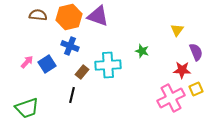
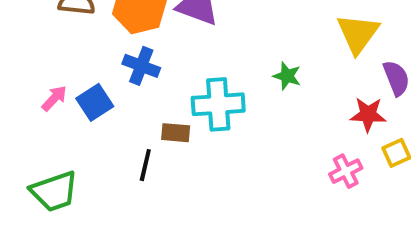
yellow triangle: (177, 30) -> (358, 33), size x1.6
brown rectangle: (82, 72) -> (176, 133), moved, turned 56
pink cross: (171, 98) -> (346, 171), size x0.6

